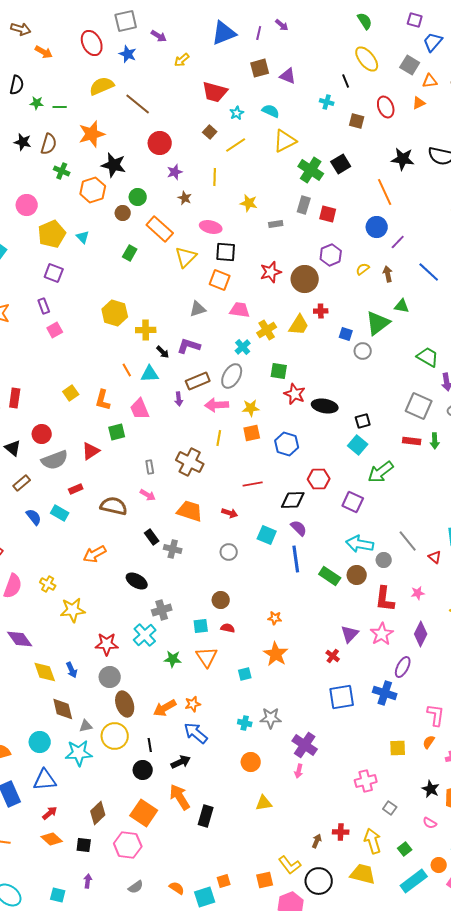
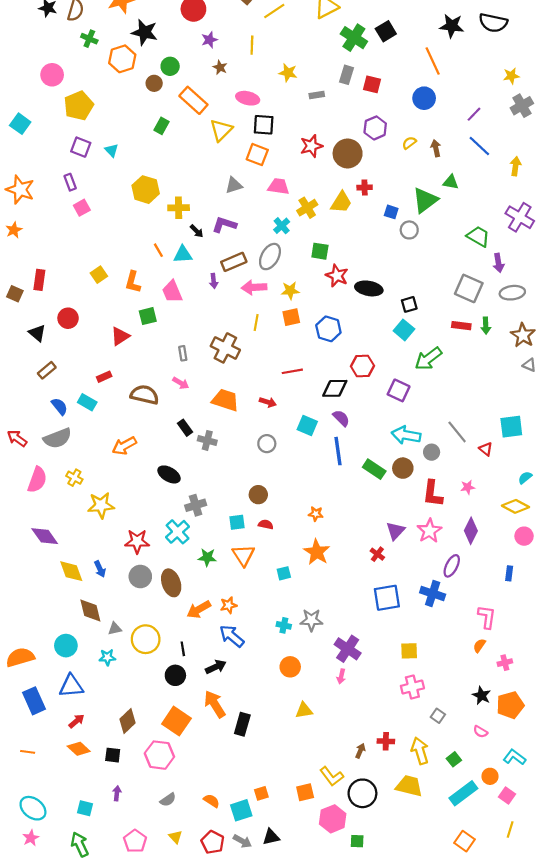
cyan triangle: (83, 237) -> (112, 150), moved
purple line: (398, 242) -> (474, 114), moved
gray semicircle: (55, 460) -> (57, 438), moved
brown ellipse: (125, 704) -> (171, 583), moved
yellow square: (398, 748) -> (409, 651), moved
cyan star: (79, 753) -> (107, 657), size x0.6

